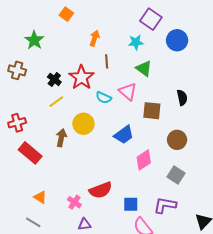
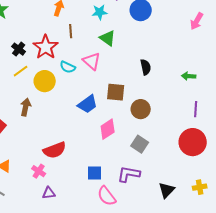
brown square: (152, 111) -> (116, 92), moved
yellow circle: (83, 124) -> (45, 81), moved
red semicircle: (101, 190) -> (55, 150), moved

